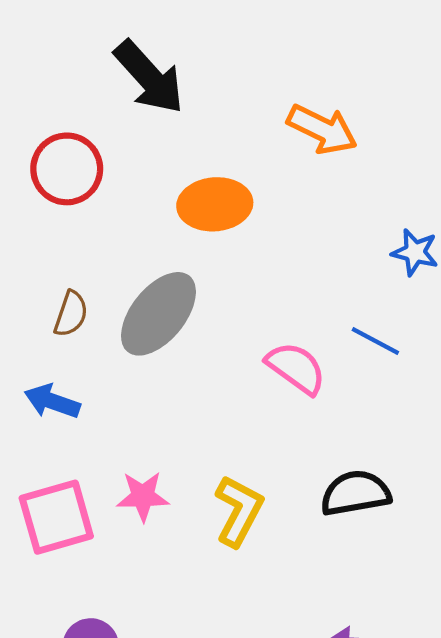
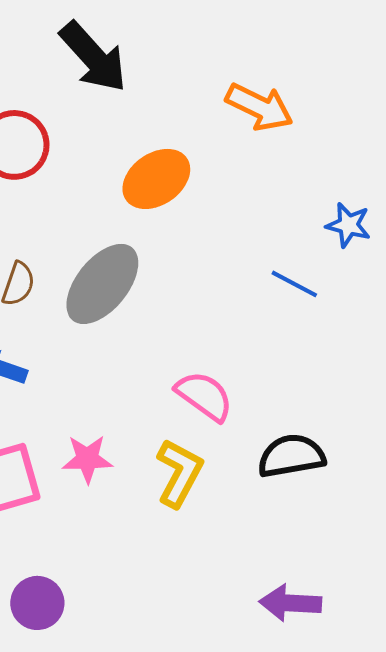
orange ellipse: (215, 204) -> (156, 179), turned -30
blue line: (375, 341) -> (294, 284), moved
pink semicircle: (296, 368) -> (204, 396), moved

